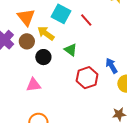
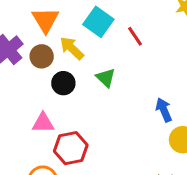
red hexagon: (87, 78) -> (71, 148), moved

